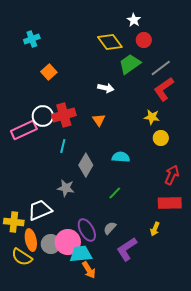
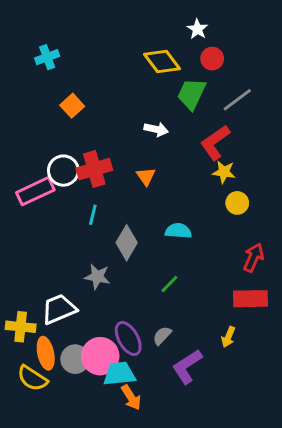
green trapezoid: (130, 64) -> (192, 94), turned -30
red L-shape: (164, 89) -> (215, 143), moved

